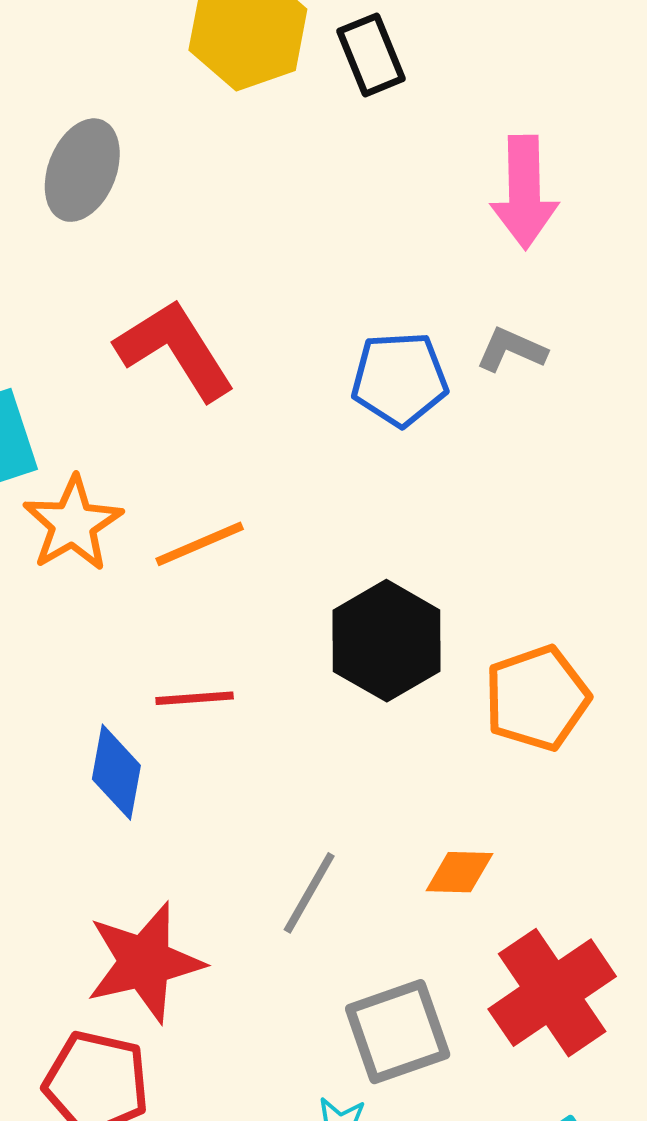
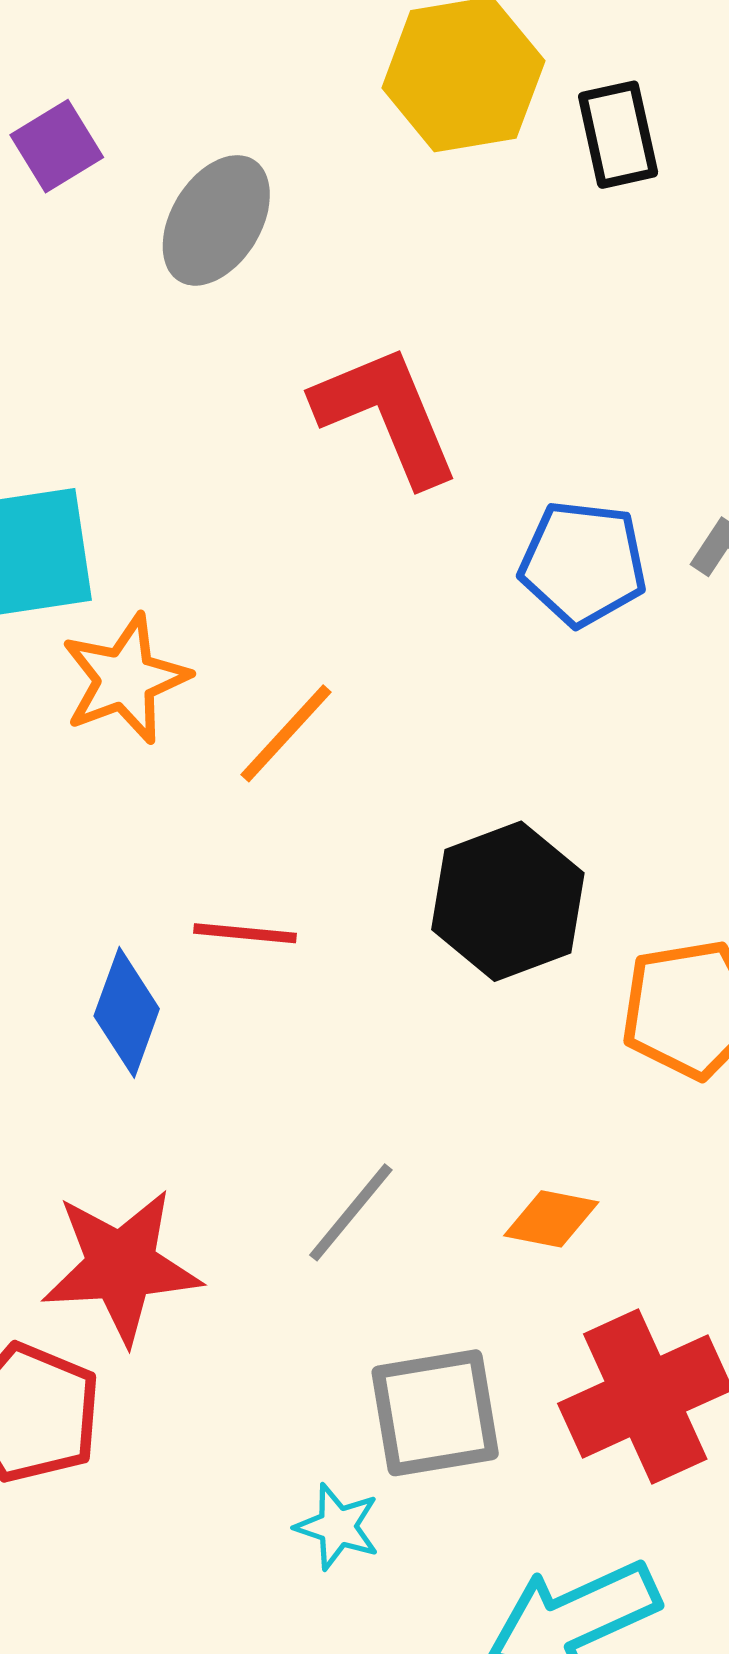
red L-shape: (175, 350) -> (387, 415), moved
orange line: (200, 544) -> (286, 733), turned -34

